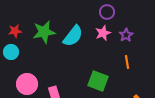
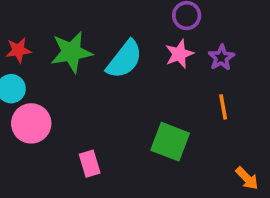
pink circle: (27, 84) -> (31, 123), moved

